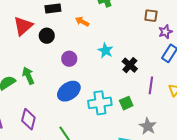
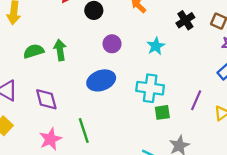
black cross: (130, 65) -> (185, 20), moved
cyan cross: (100, 103) -> (150, 88), moved
purple diamond: (28, 119) -> (46, 99), turned -45

